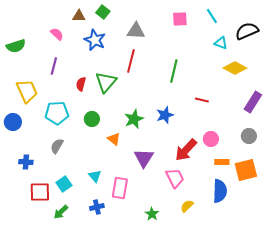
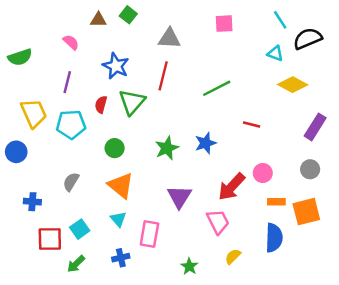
cyan line: (212, 16) -> (280, 20), moved
blue star: (95, 40) -> (116, 66), moved
green line: (174, 71) -> (217, 88), turned 50
cyan pentagon: (57, 113) -> (71, 124), moved
orange triangle: (114, 139) -> (121, 185), moved, size x1.6

